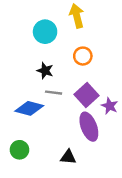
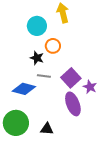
orange circle: (83, 56) -> (53, 46), moved
green circle: (19, 150) -> (16, 123), size x1.6
black triangle: (68, 157) -> (47, 129), moved

